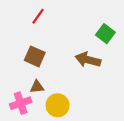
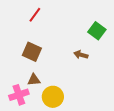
brown arrow: (88, 60) -> (81, 55), size x0.6

